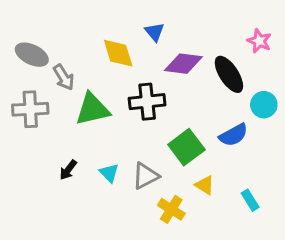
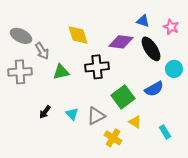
blue triangle: (155, 32) -> (143, 21), moved, turned -32
green triangle: (92, 109) -> (61, 72), size x0.7

